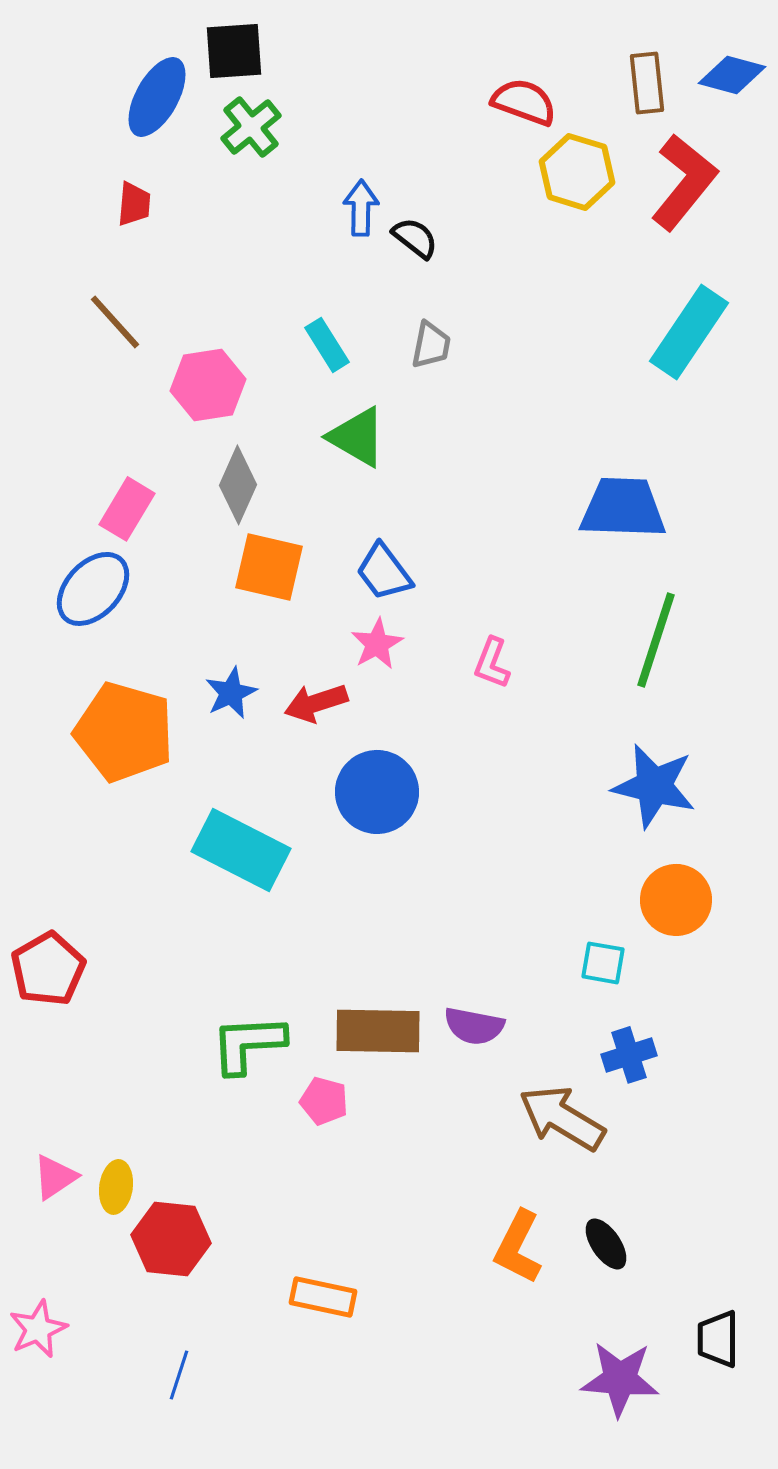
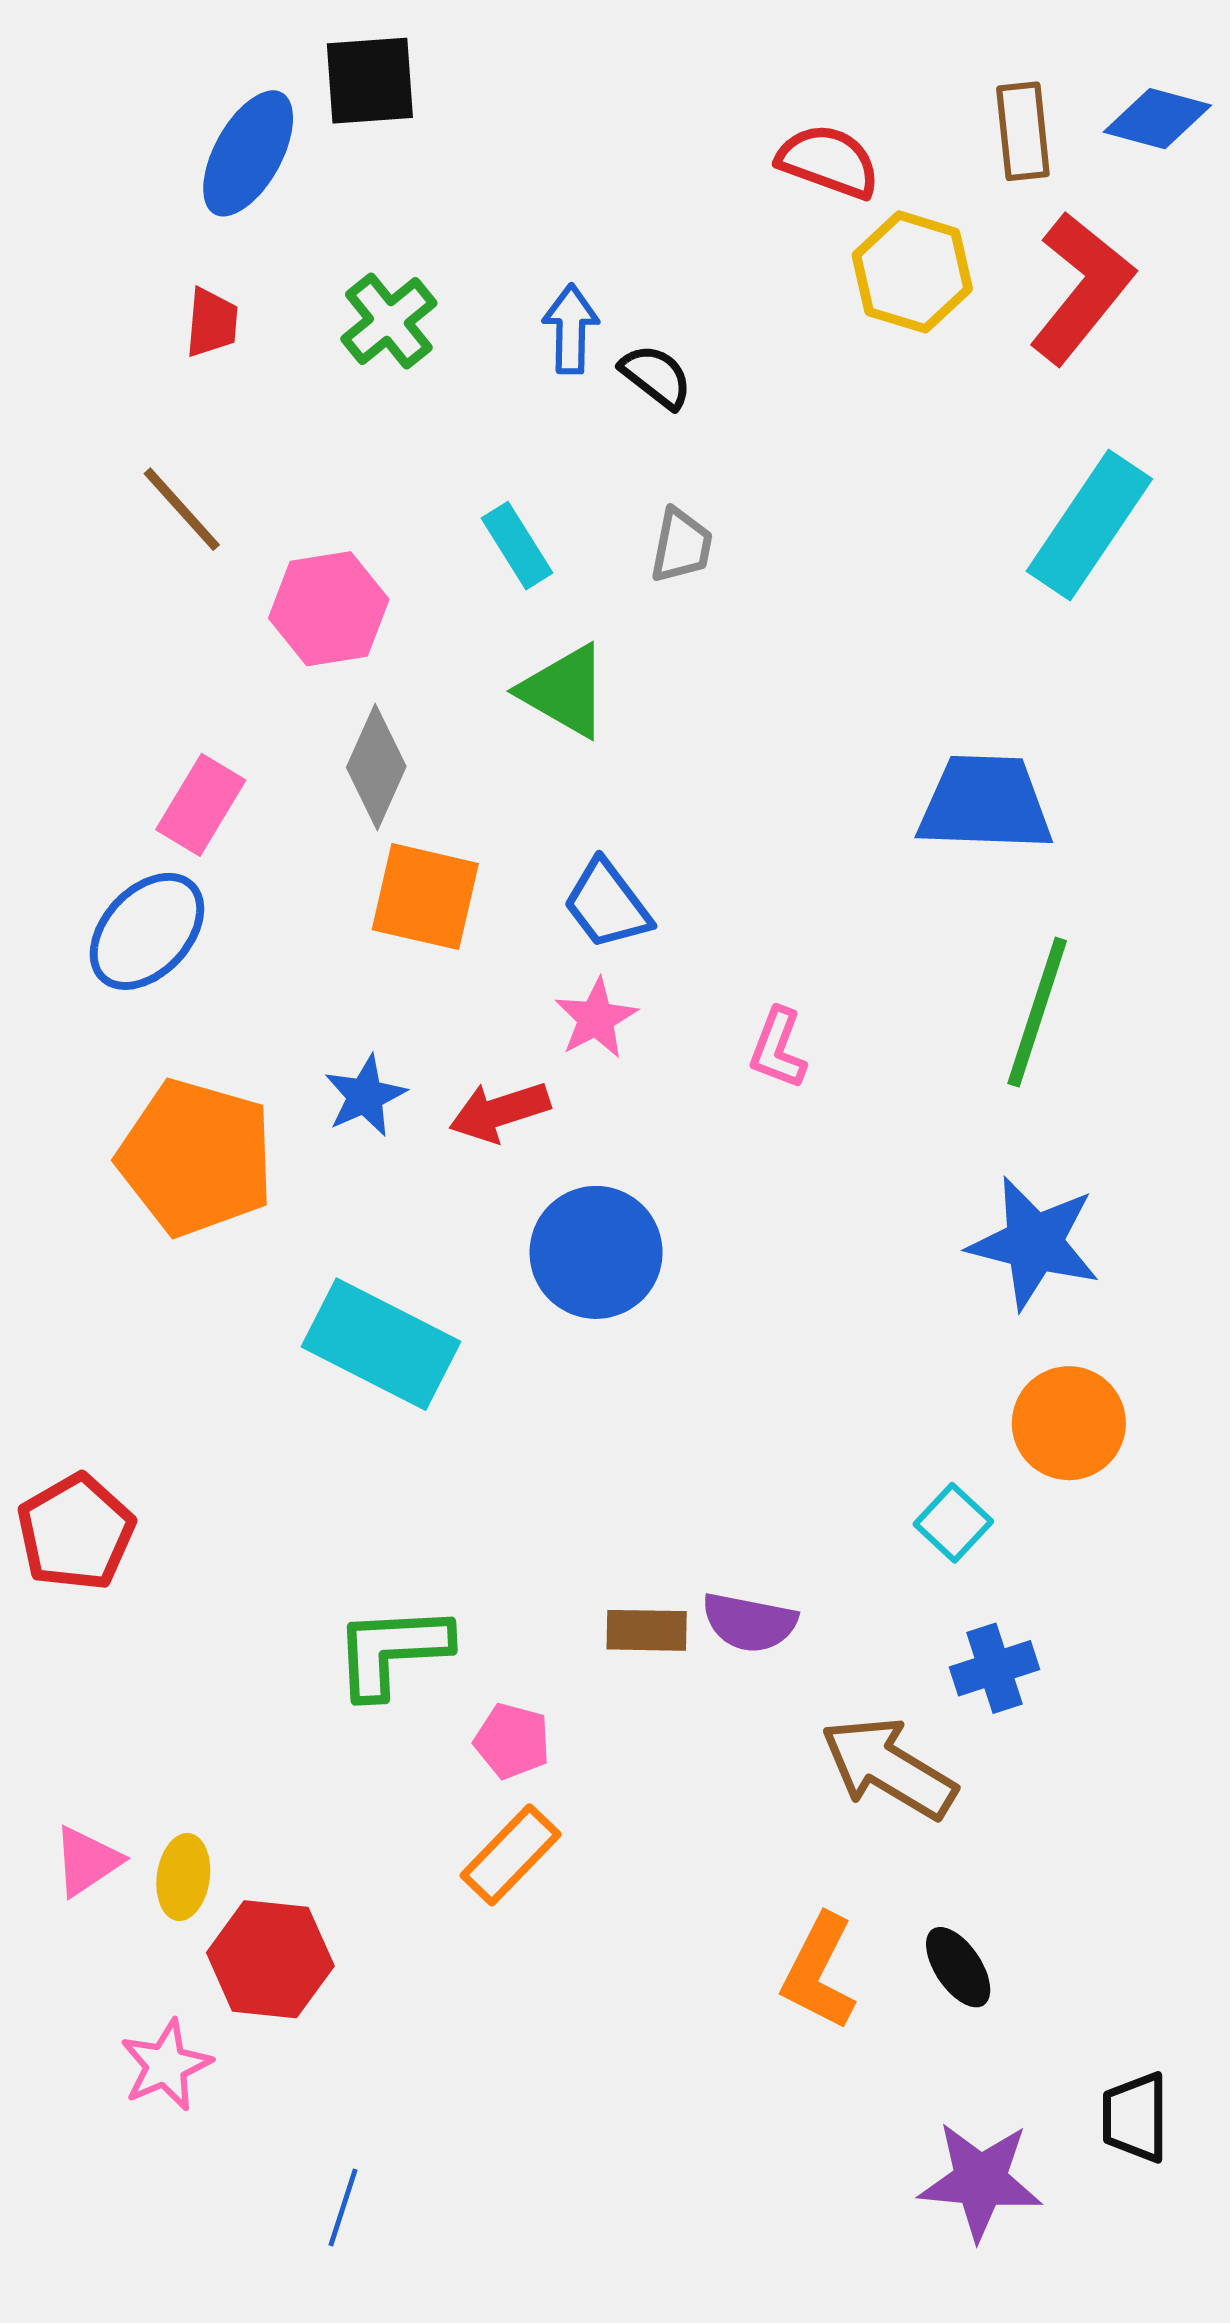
green cross: (251, 127) -> (389, 321), moved
cyan square: (603, 963) -> (953, 1523), turned 33
brown rectangle: (378, 1031) -> (647, 1630), moved, size x0.6
orange rectangle: (323, 1297) -> (511, 1855), moved, turned -58
pink star: (38, 1329) -> (166, 2065), moved
blue line: (179, 1375) -> (343, 2207), moved

